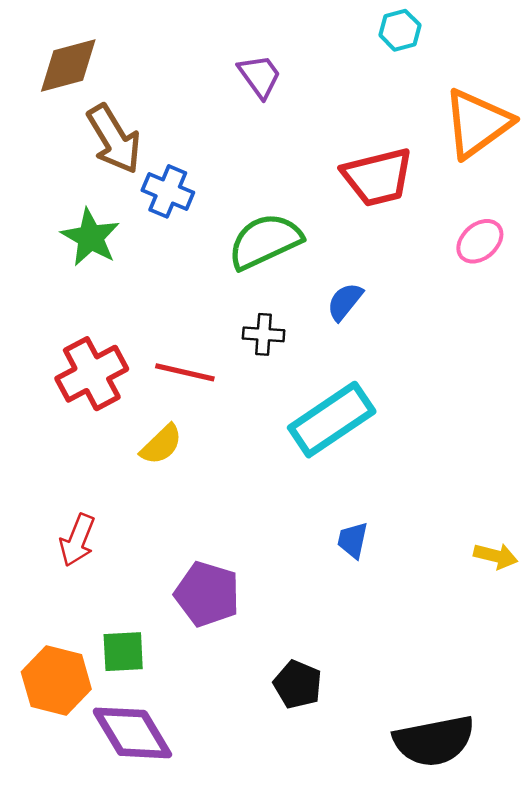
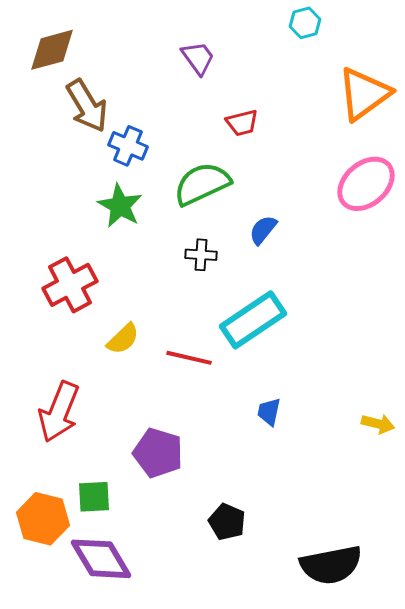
red trapezoid: (378, 177) -> (242, 123), moved, size x0.6
green star: (90, 237) -> (120, 206), moved
pink ellipse: (480, 241) -> (366, 184), size x1.6
red line: (185, 372) -> (189, 358), moved
red arrow: (77, 540) -> (59, 412), size x1.5

